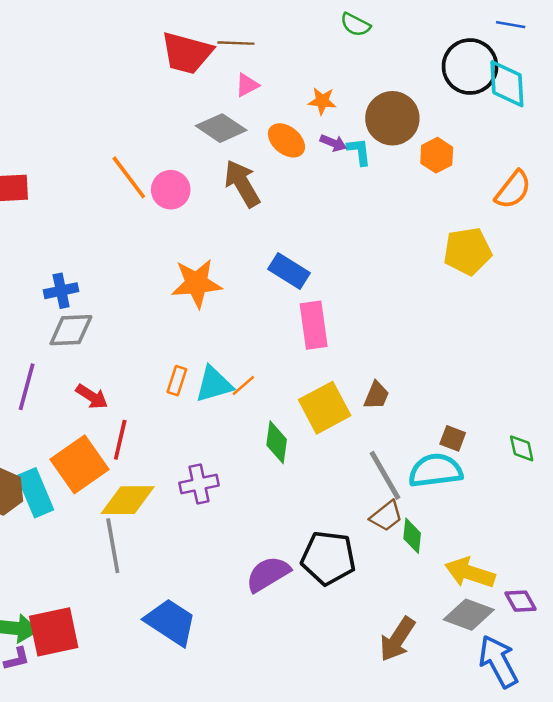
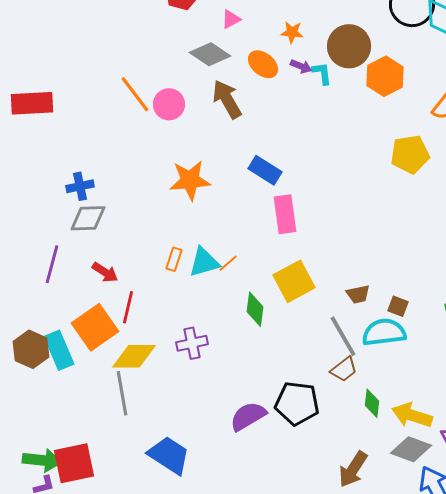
orange hexagon: (437, 155) -> (385, 76), size x1.4
brown trapezoid: (376, 395) -> (358, 294), moved, turned 55
green diamond: (412, 536) -> (372, 403), moved

